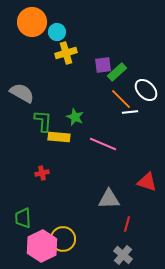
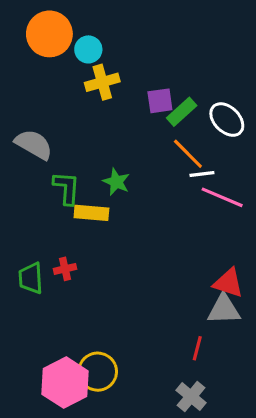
white ellipse: (146, 90) -> (227, 120), moved
pink line: (103, 144) -> (222, 197), moved
gray triangle: (109, 199) -> (224, 309), moved
green trapezoid: (23, 218) -> (31, 278), moved

